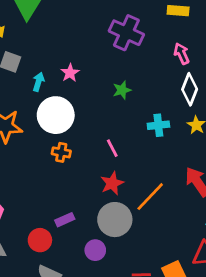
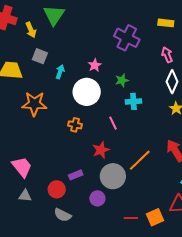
pink star: (70, 73) -> (95, 65), moved
white circle: (56, 115) -> (87, 92), moved
cyan cross: (158, 125) -> (133, 101), moved
red star: (112, 183) -> (101, 150), moved

